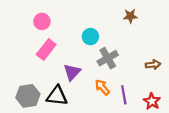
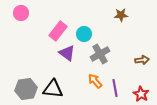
pink circle: (42, 21) -> (21, 13), moved
pink rectangle: (46, 49) -> (58, 31), moved
purple triangle: (72, 72) -> (67, 53), moved, turned -36

